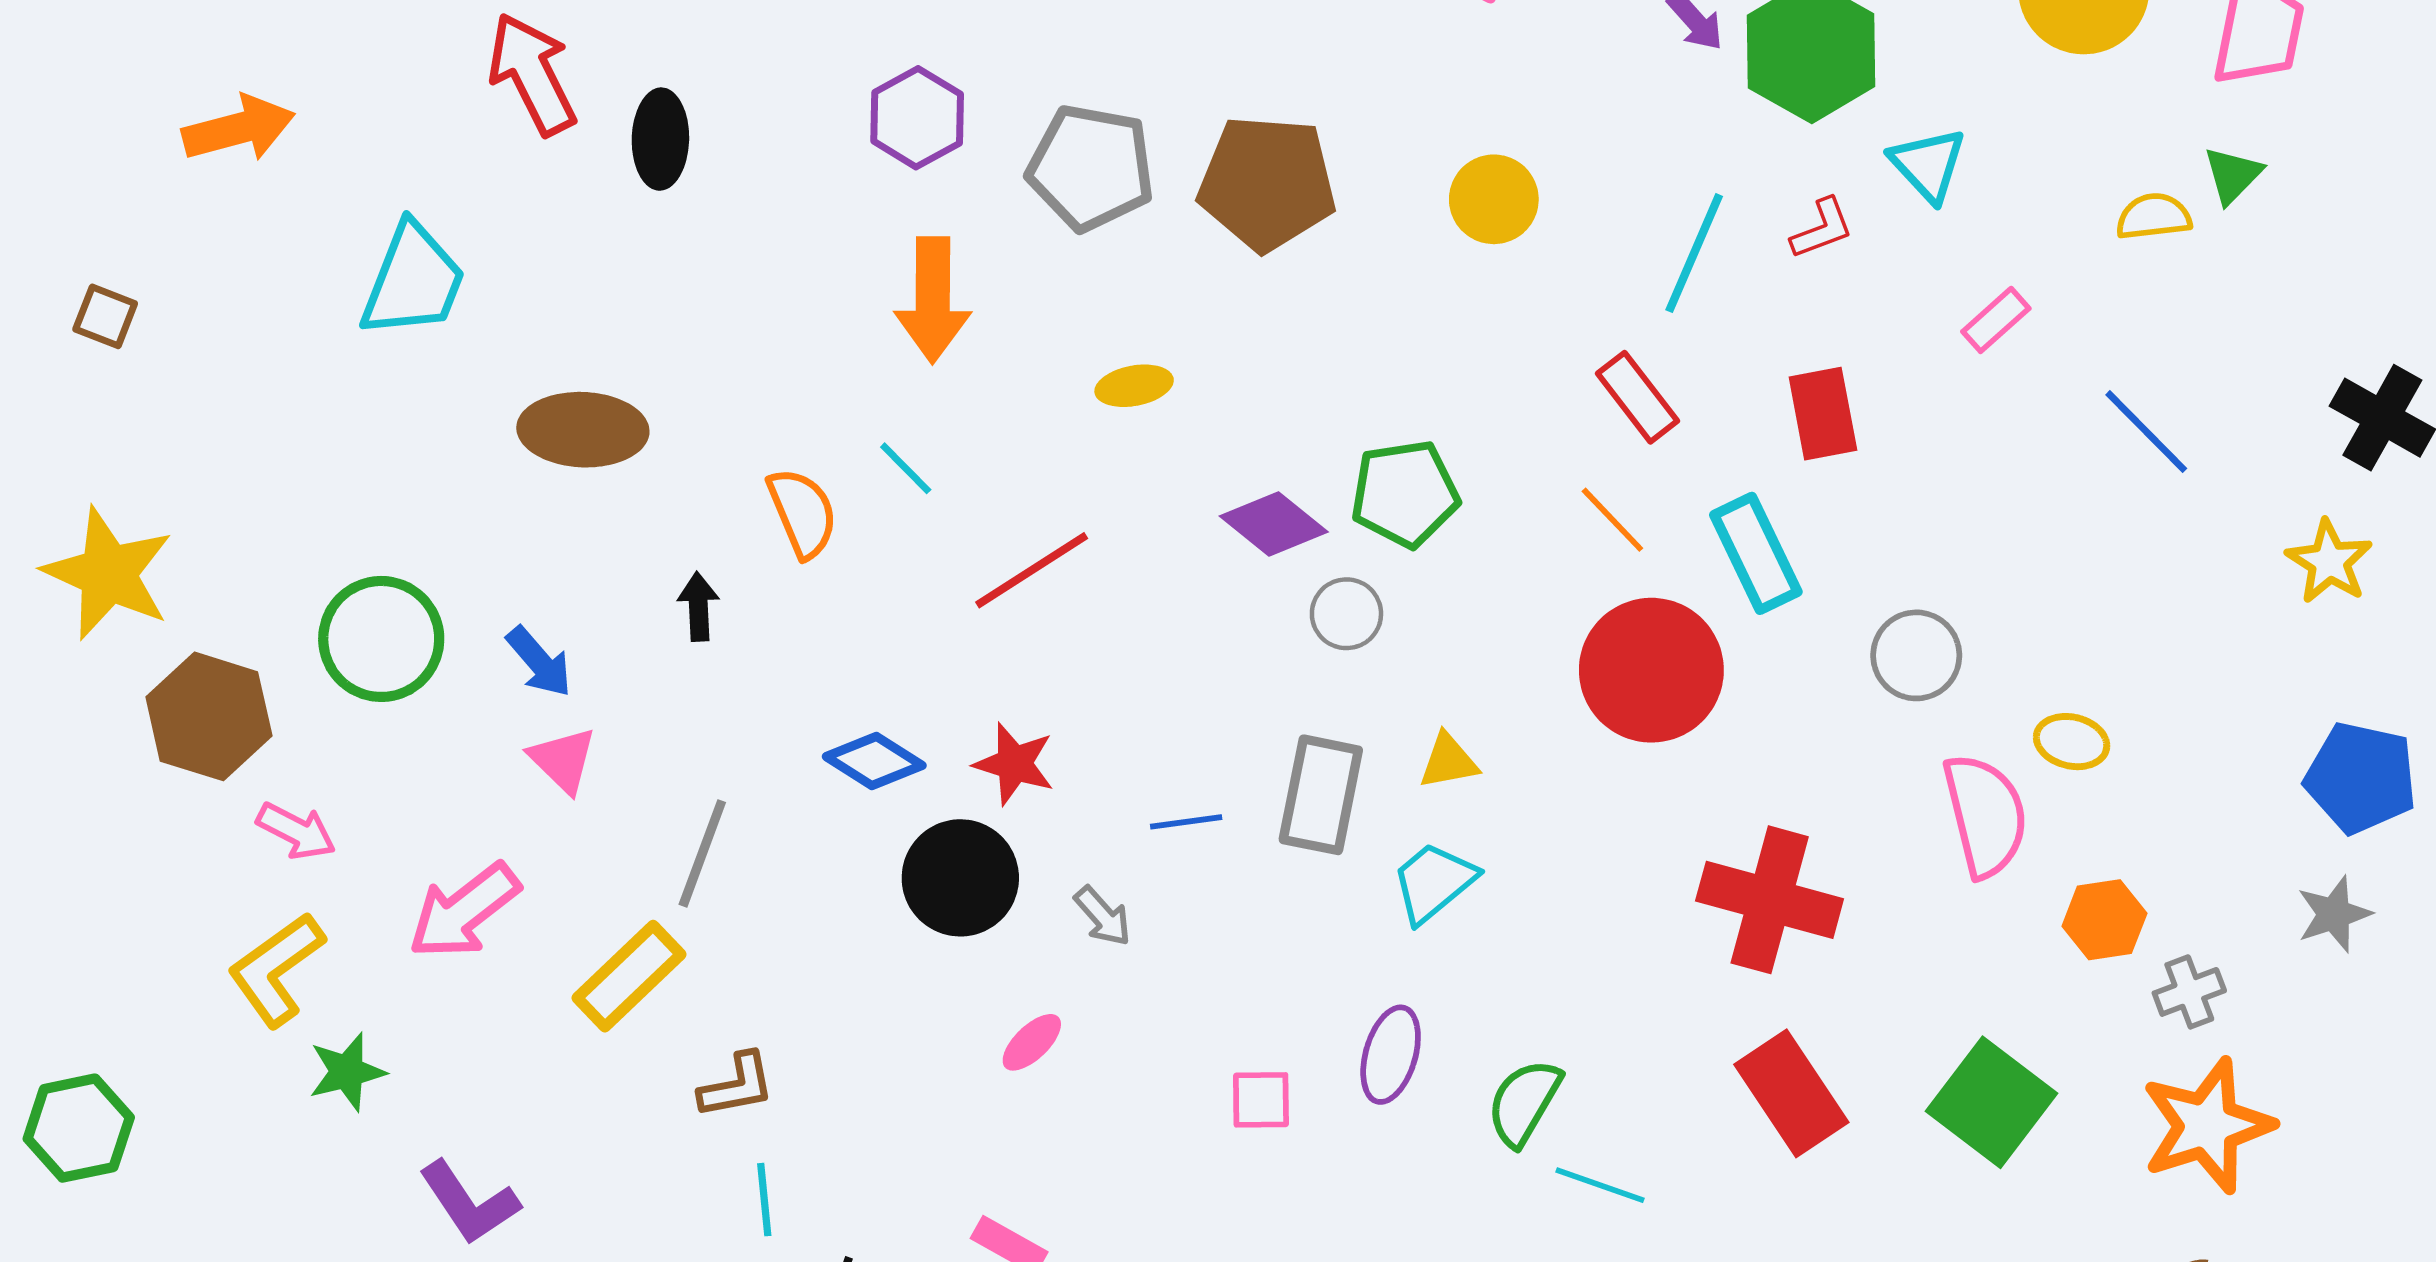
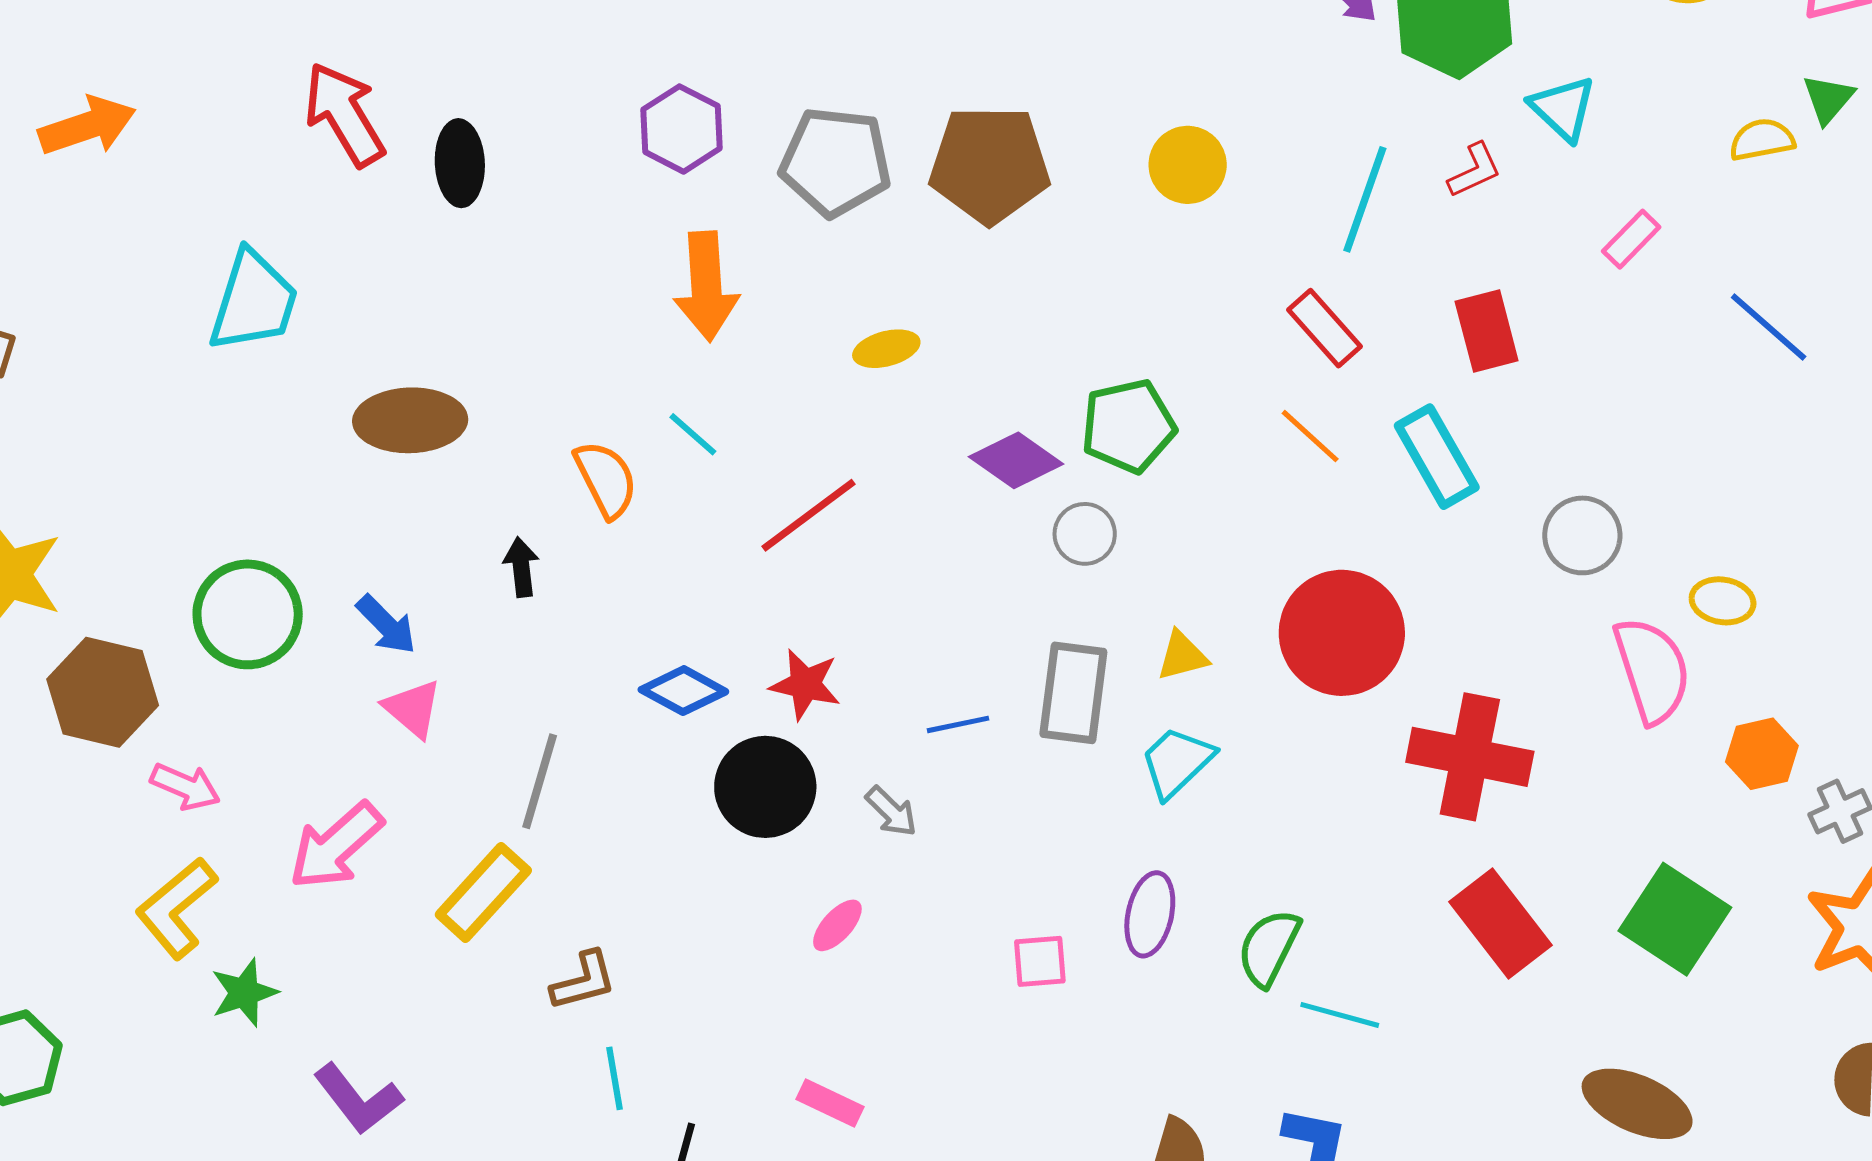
orange arrow: (239, 129) -> (87, 126), moved
red circle: (1651, 670) -> (1342, 633), moved

